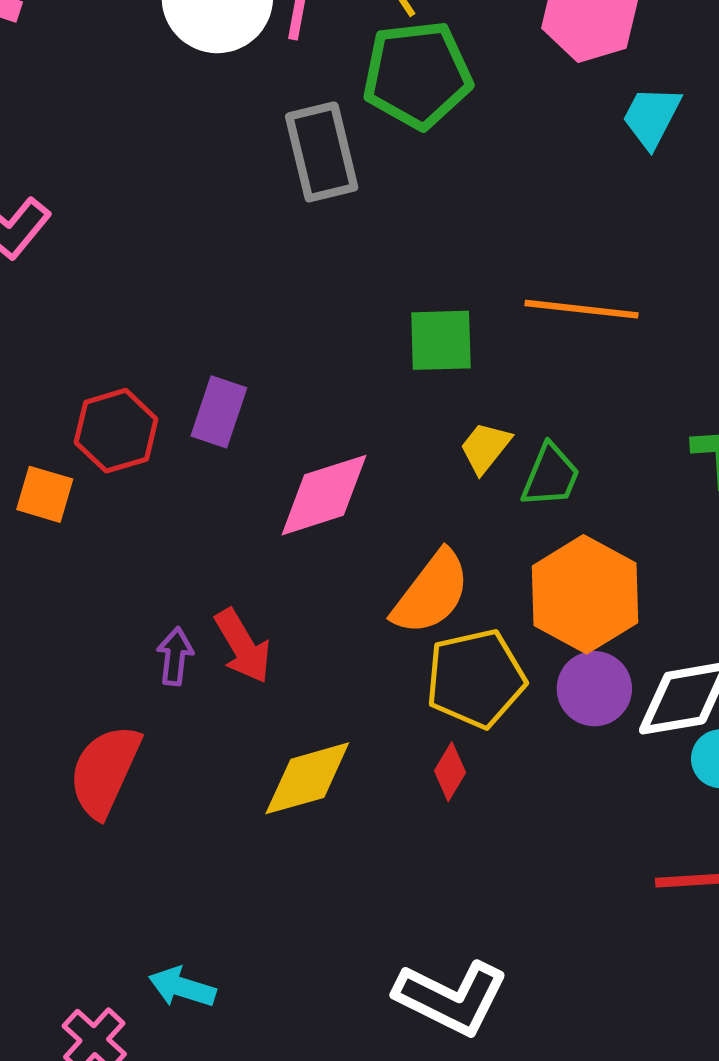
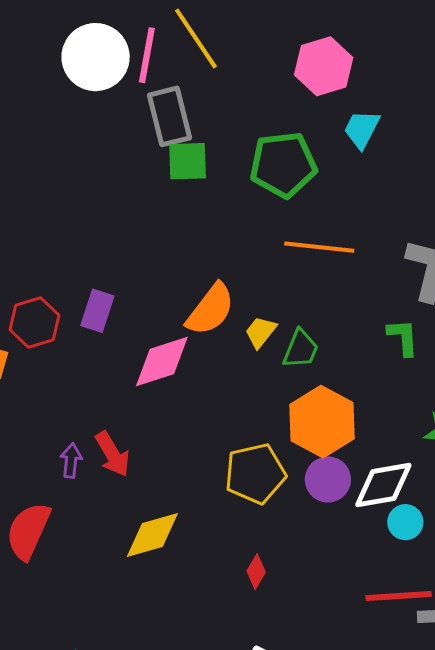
green pentagon: (417, 75) -> (283, 165), moved
gray rectangle: (322, 152) -> (169, 116), moved
green square: (441, 340) -> (188, 161), moved
orange semicircle: (431, 593) -> (211, 309), moved
red diamond: (450, 772) -> (256, 572), moved

